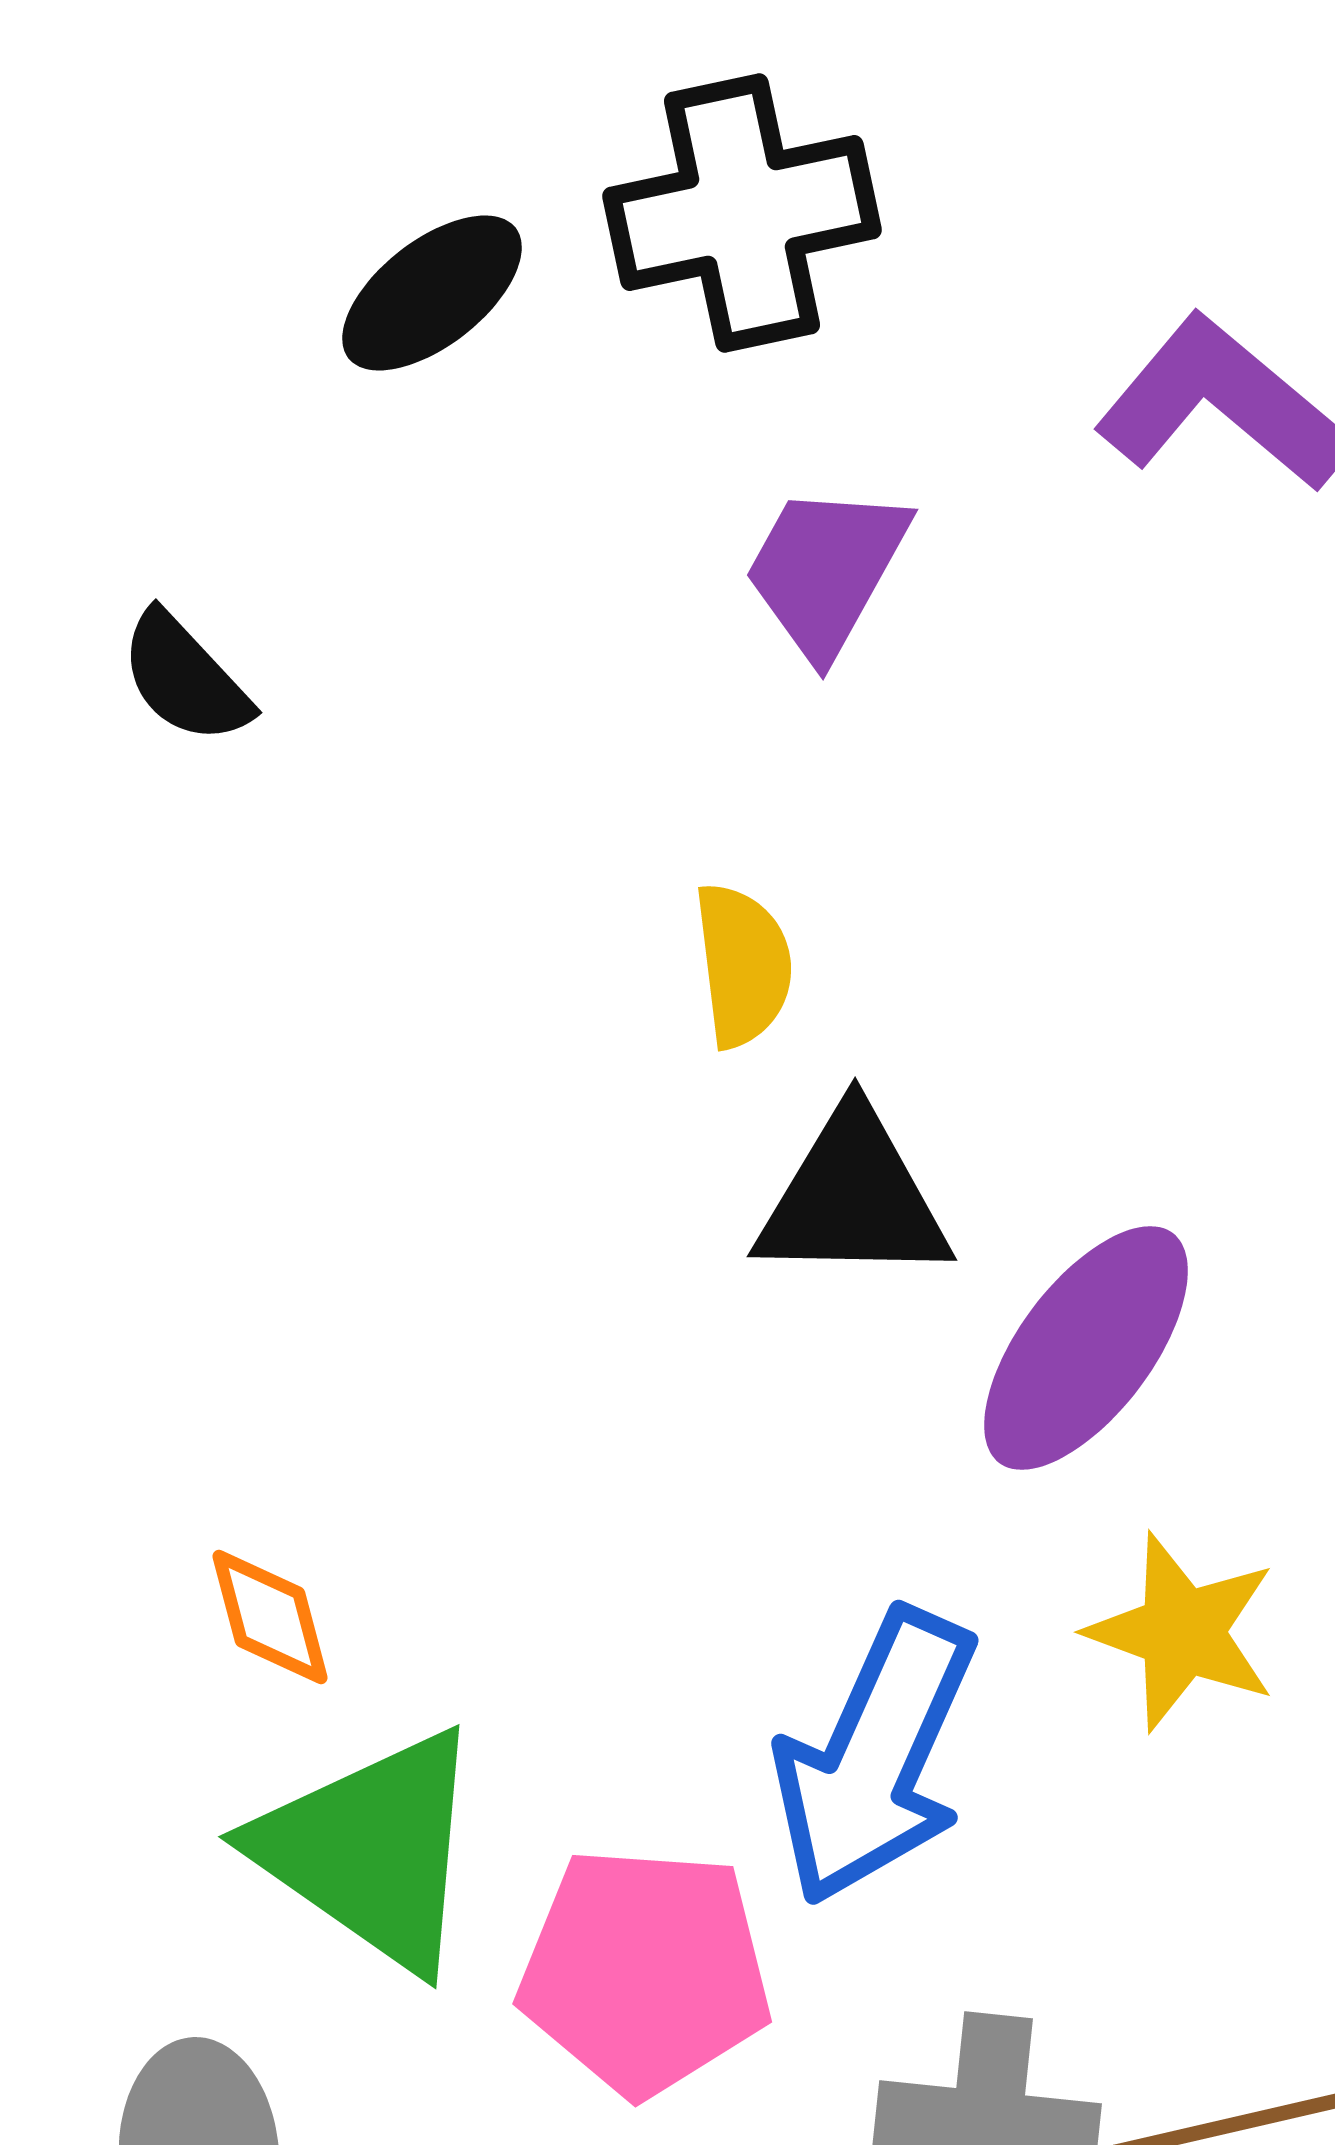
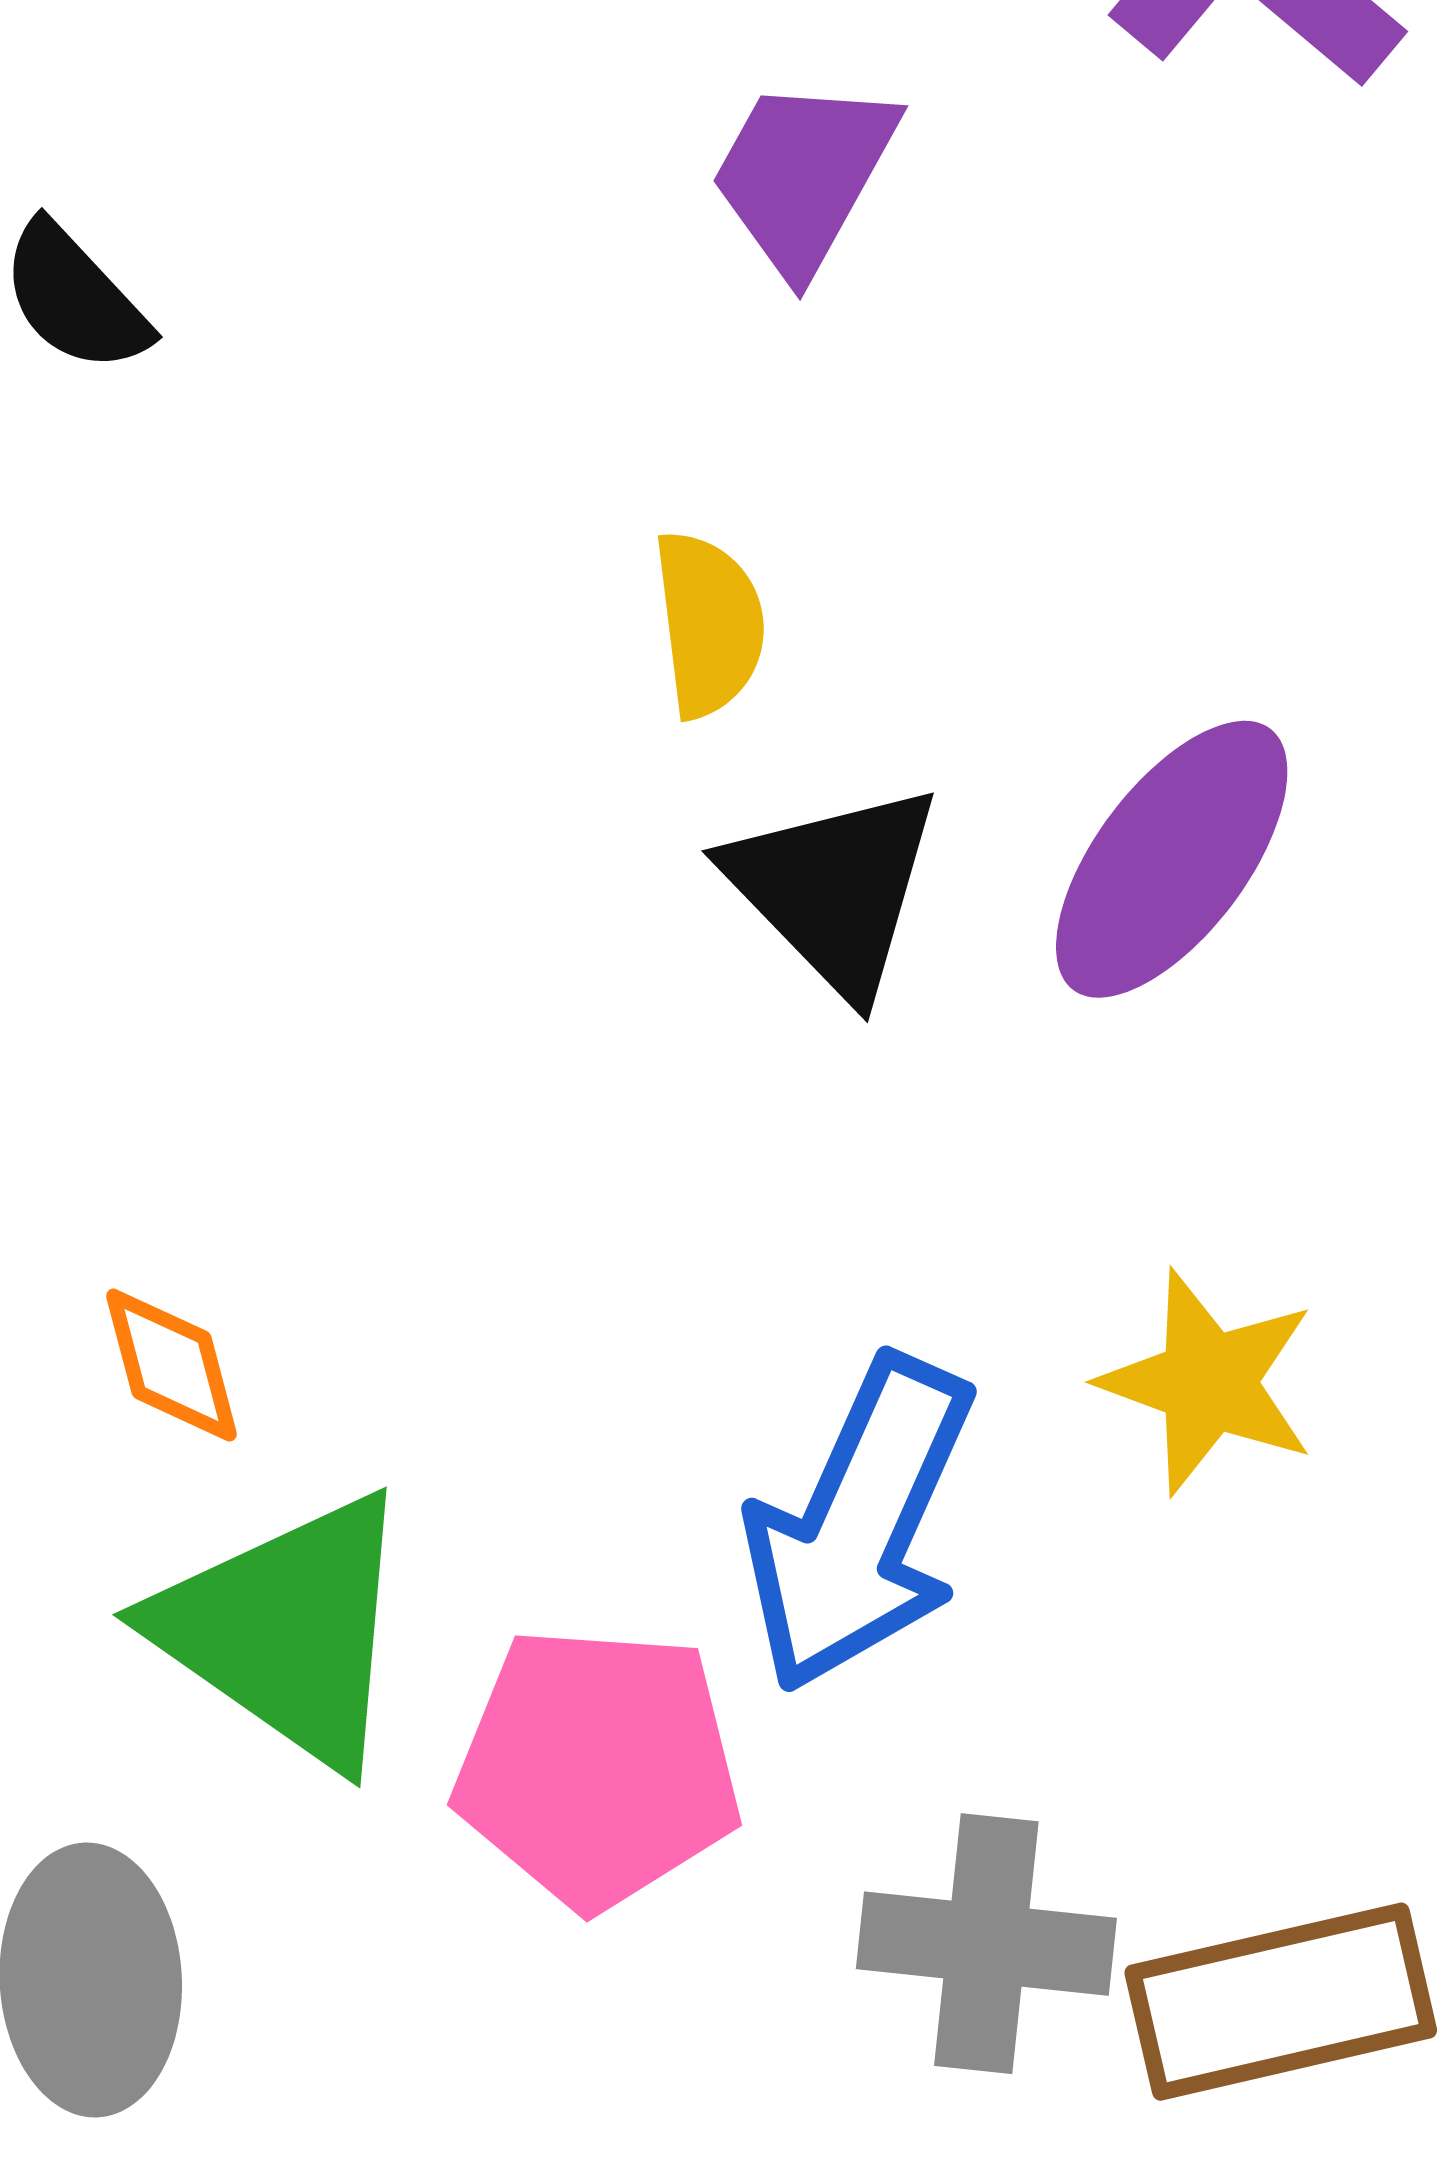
black triangle: (853, 1198) -> (834, 889), turned 45
purple ellipse: (1086, 1348) -> (1172, 859), moved

